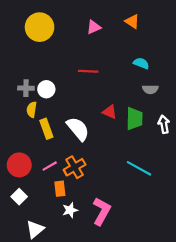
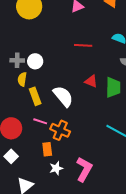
red line: (88, 71) -> (83, 45), moved
pink line: (50, 166) -> (40, 121), moved, turned 48
orange cross: (75, 167) -> (60, 130), turned -36

